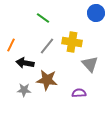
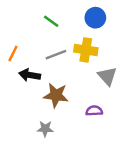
blue circle: (96, 13) -> (95, 18), moved
gray line: (47, 46) -> (56, 55), turned 30
gray star: (24, 90) -> (45, 129), moved

